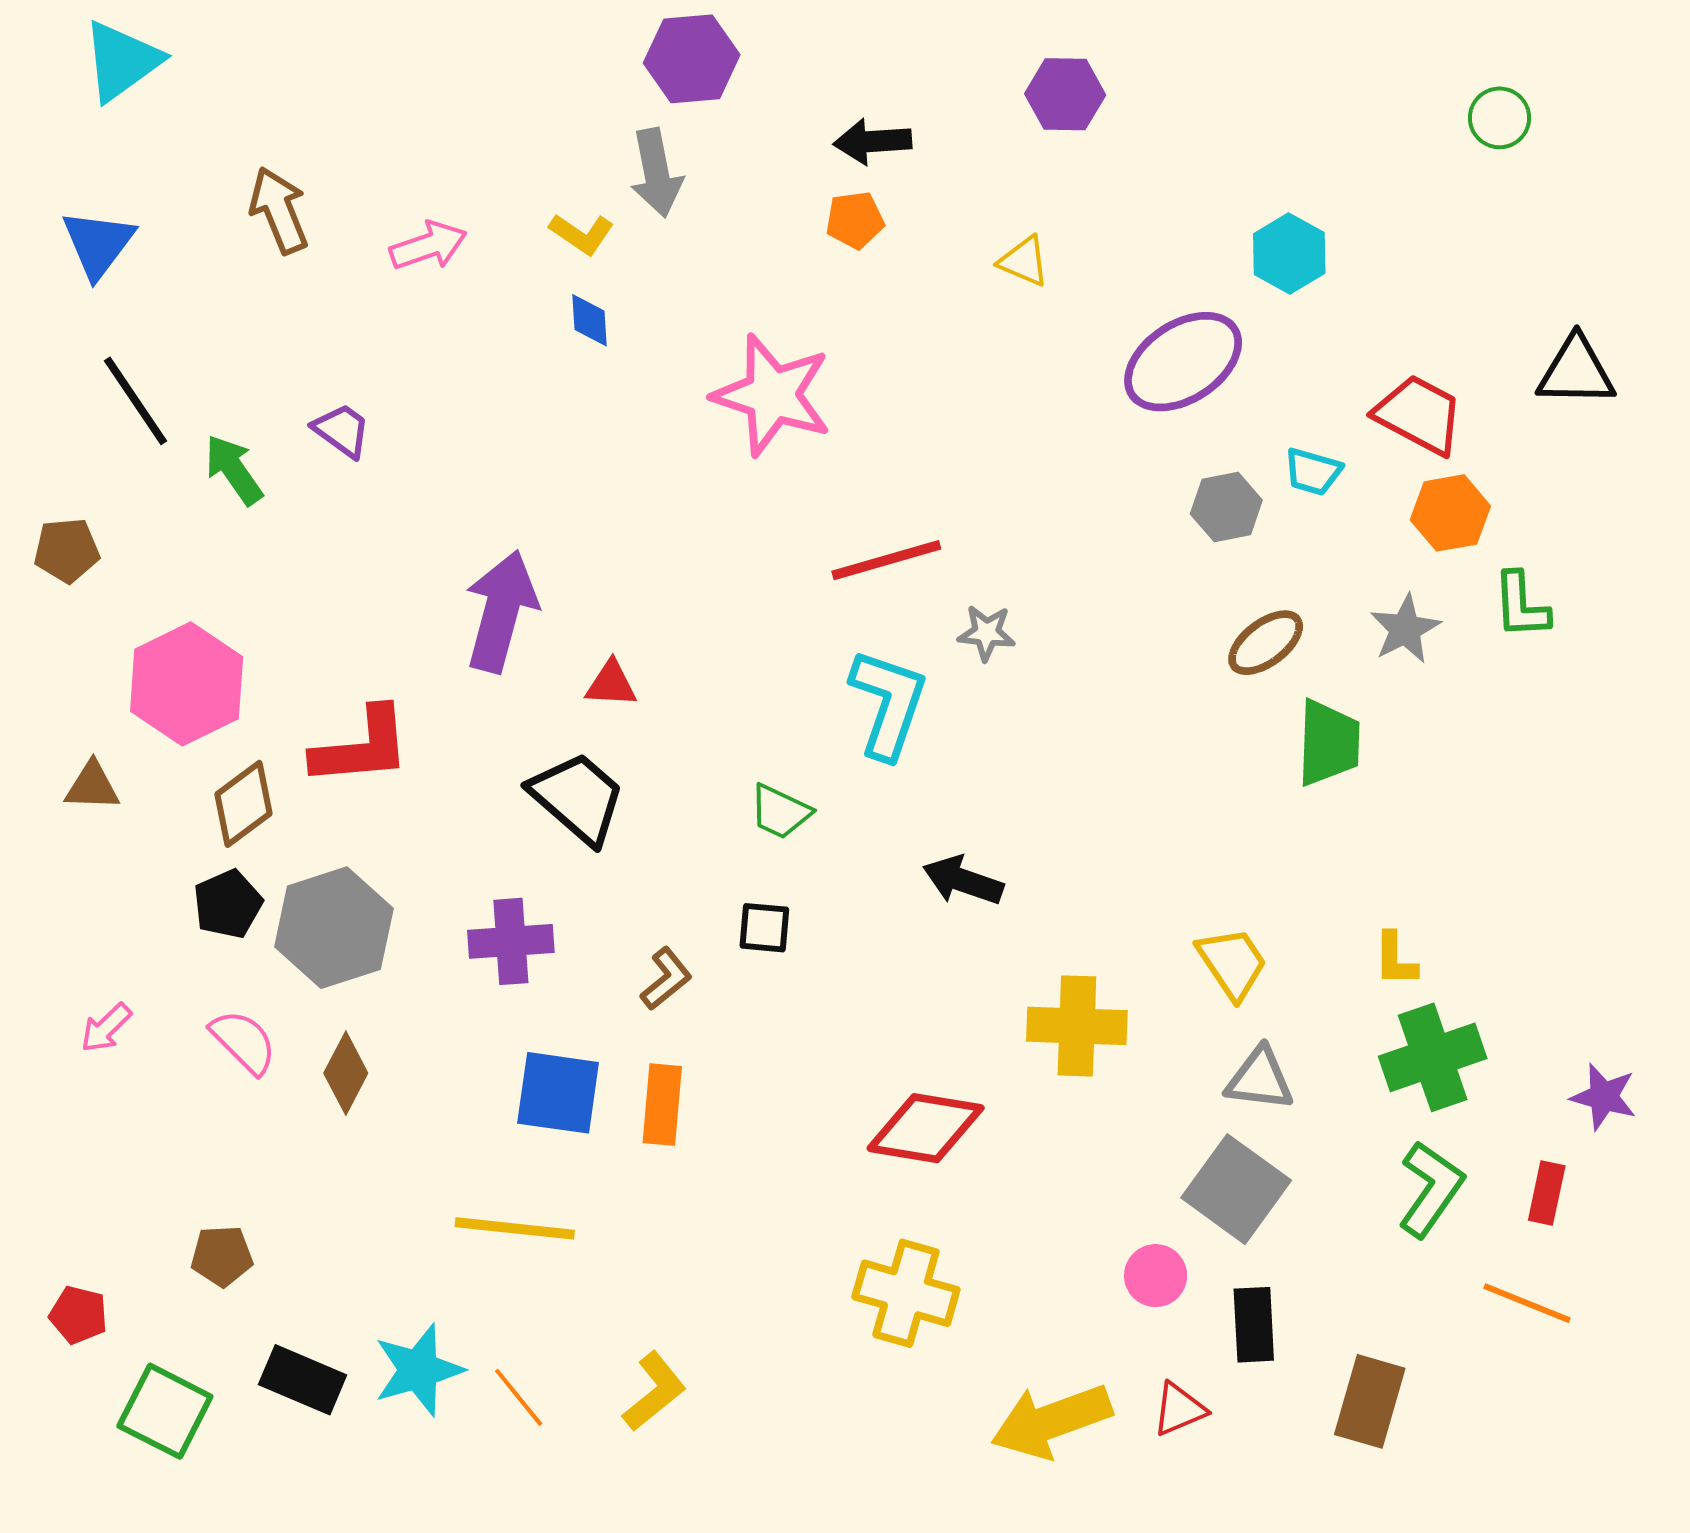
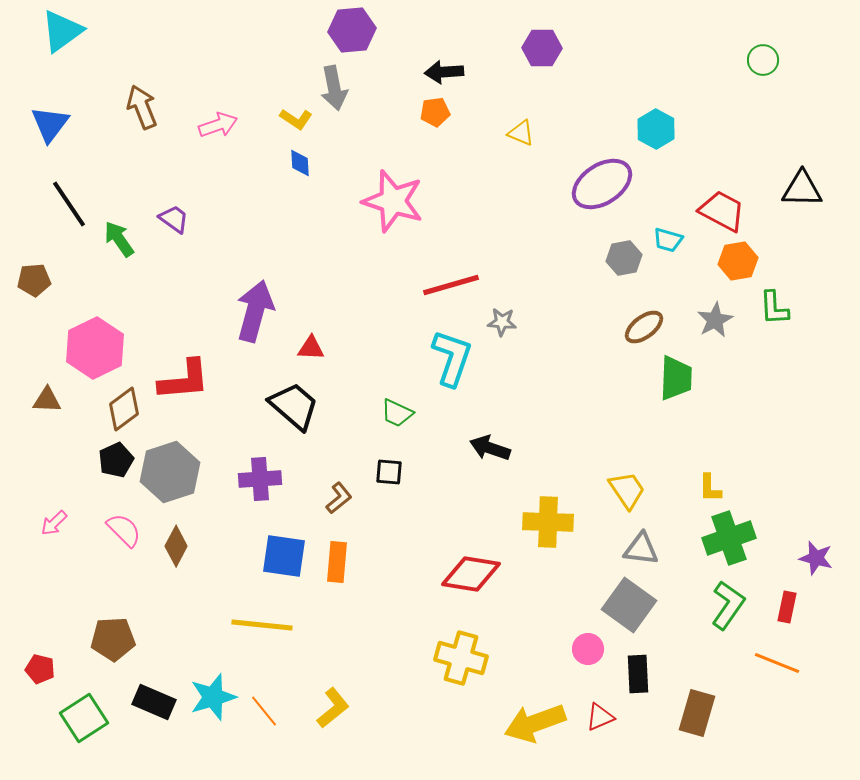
brown pentagon: (222, 1256) -> (113, 639), size x1.4
green square: (165, 1411) -> (84, 718), turned 30

